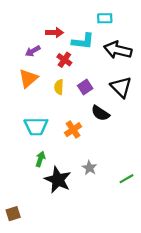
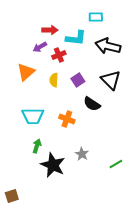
purple arrow: (33, 51) -> (40, 47), moved
red cross: (64, 60) -> (59, 55), turned 32
orange cross: (73, 130) -> (67, 119), turned -35

